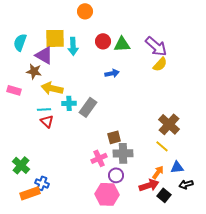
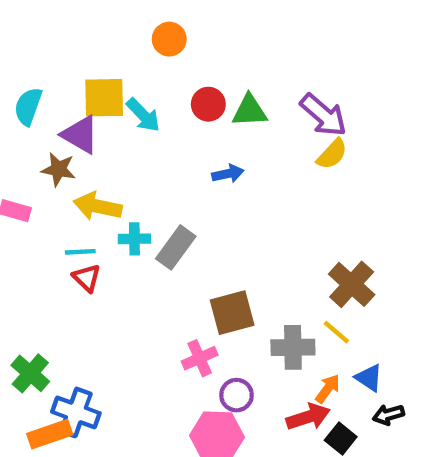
cyan arrow: (73, 46) -> (143, 115), turned -42
brown square: (114, 137) -> (232, 313), size x1.5
gray cross: (123, 153) -> (293, 347), moved
blue triangle: (177, 167) -> (369, 378), turned 40
blue cross: (42, 183) -> (76, 412), size x1.5

